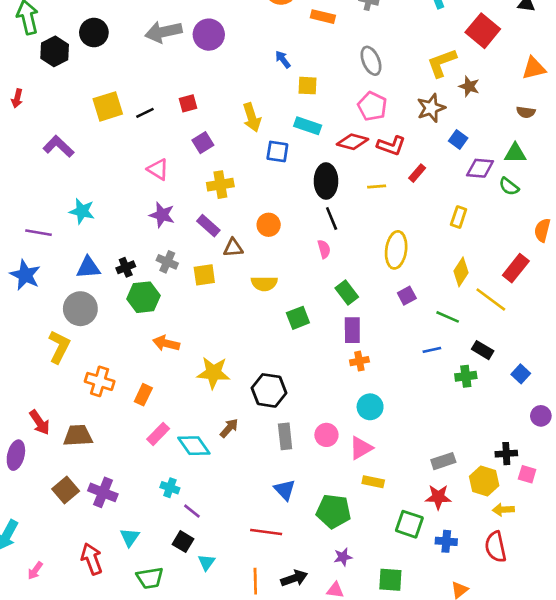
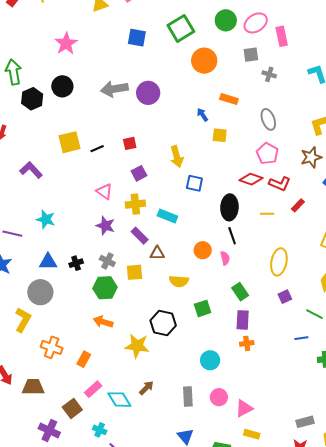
orange rectangle: (323, 17) -> (229, 99), moved
cyan rectangle: (308, 126) -> (167, 216), moved
yellow cross: (220, 185) -> (135, 204), moved
orange circle: (269, 225) -> (203, 250), moved
green hexagon: (144, 297) -> (105, 288), moved
black hexagon: (269, 390) -> (163, 323), moved
cyan circle: (370, 407) -> (210, 360), moved
brown square: (66, 490) -> (72, 408), moved

